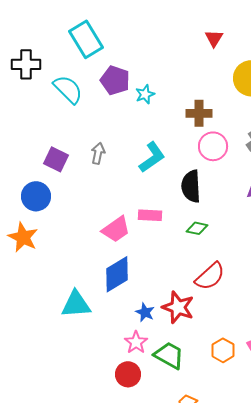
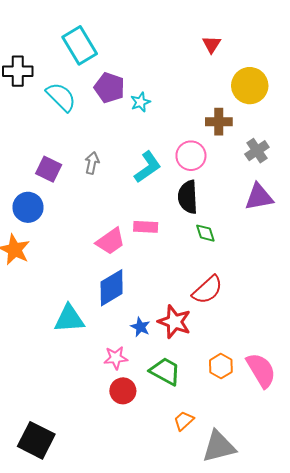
brown cross: (199, 113) -> (219, 122), moved
pink circle: (213, 146) -> (191, 156), moved
green diamond: (197, 228) -> (205, 233), moved, turned 60
pink star: (136, 342) -> (116, 358), moved, turned 30

